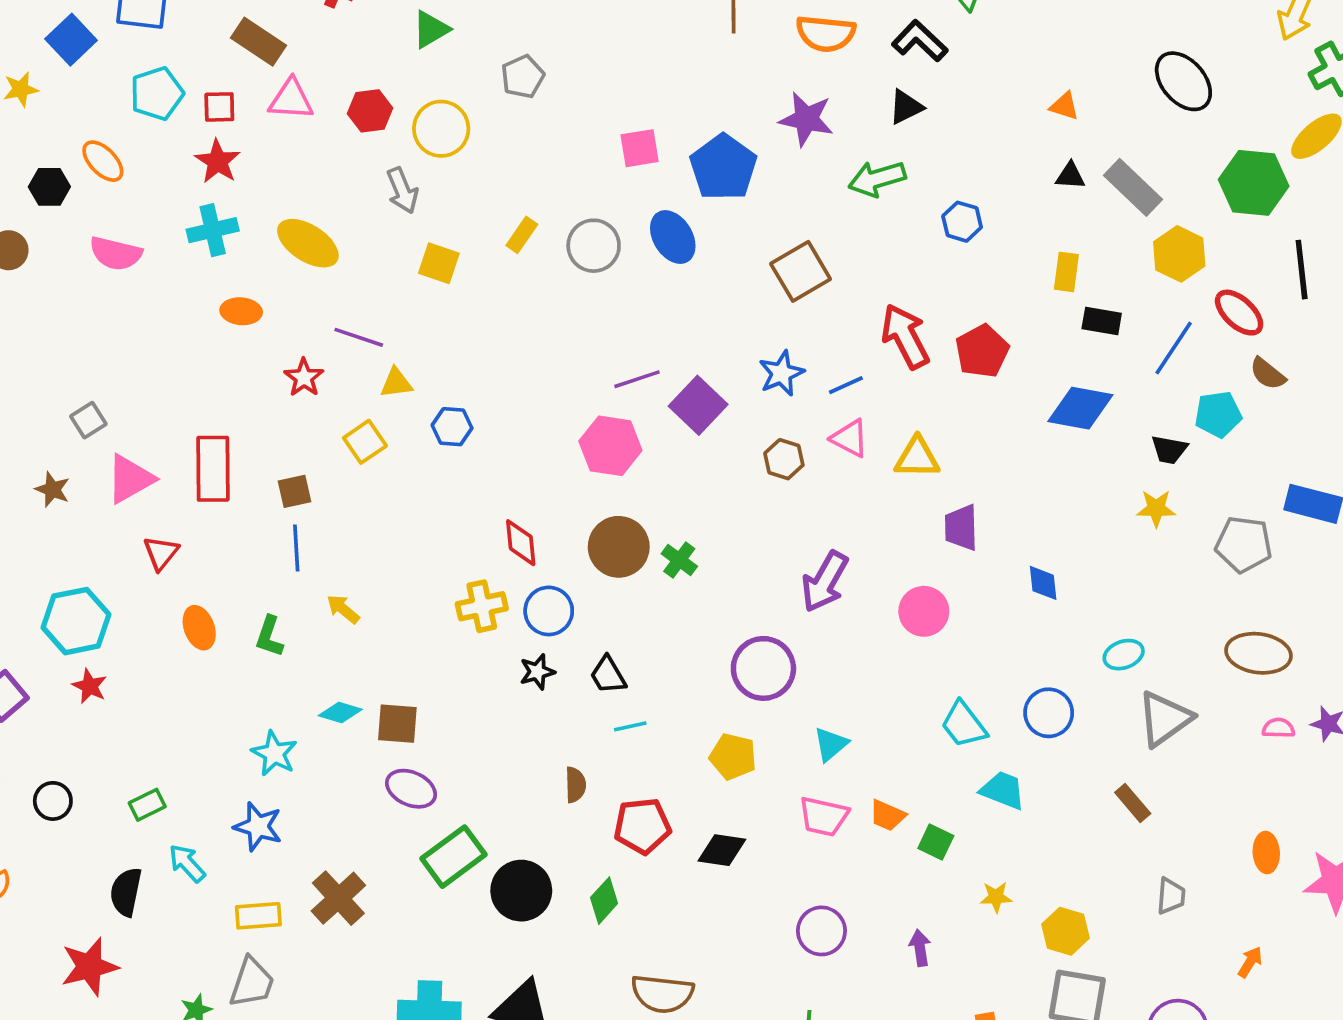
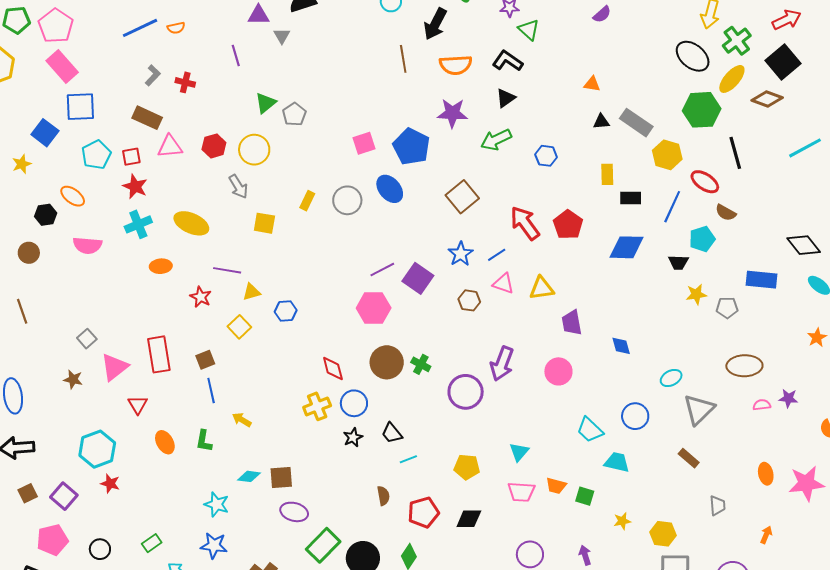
green triangle: (431, 29) -> (266, 103), moved
black ellipse: (1183, 81) -> (693, 56), moved
yellow star: (1156, 508) -> (696, 294), moved
gray pentagon: (1244, 544) -> (727, 308), size x0.7
purple circle: (763, 668) -> (466, 392), moved

